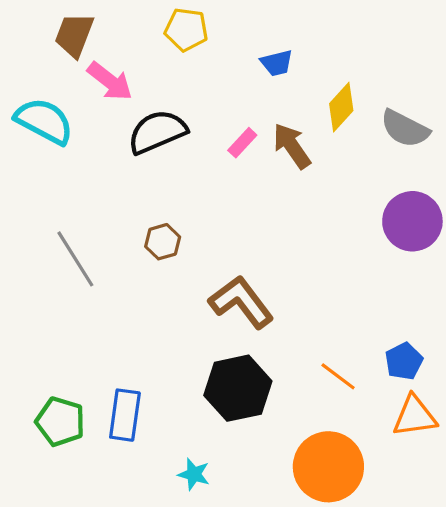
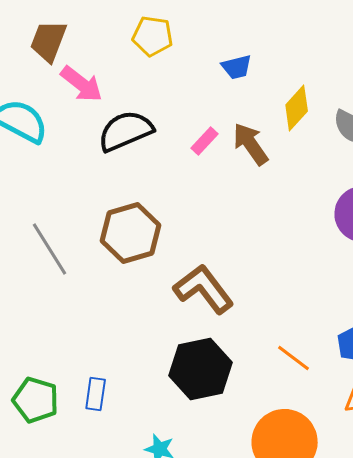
brown hexagon: (163, 242) -> (131, 233), size x1.8
blue rectangle: (125, 415) -> (96, 394), size x0.7

